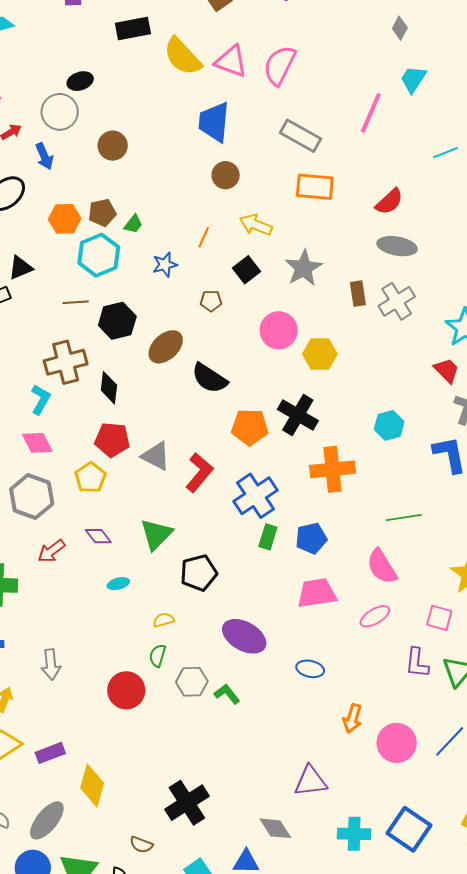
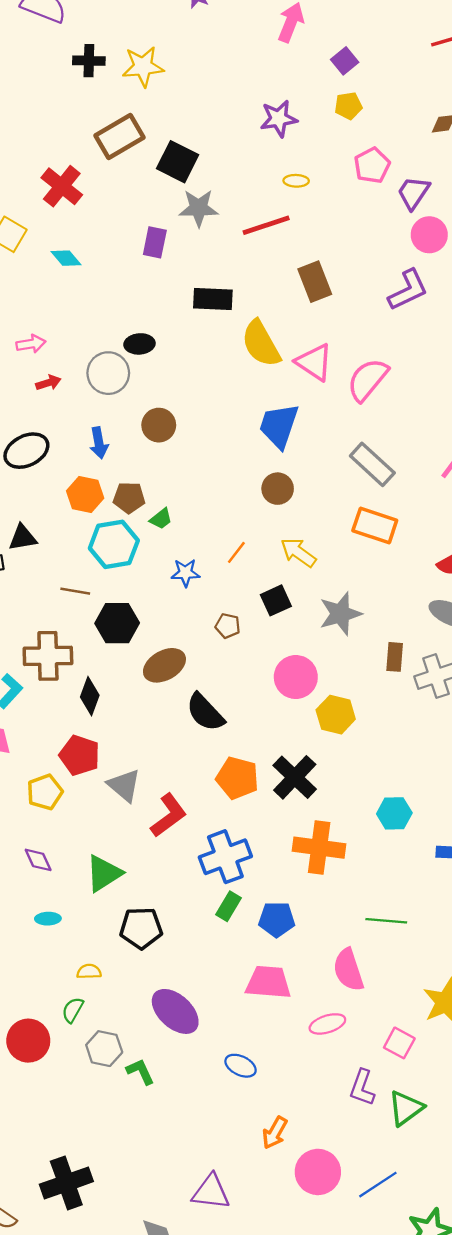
blue arrow: (44, 156) -> (99, 443), moved

